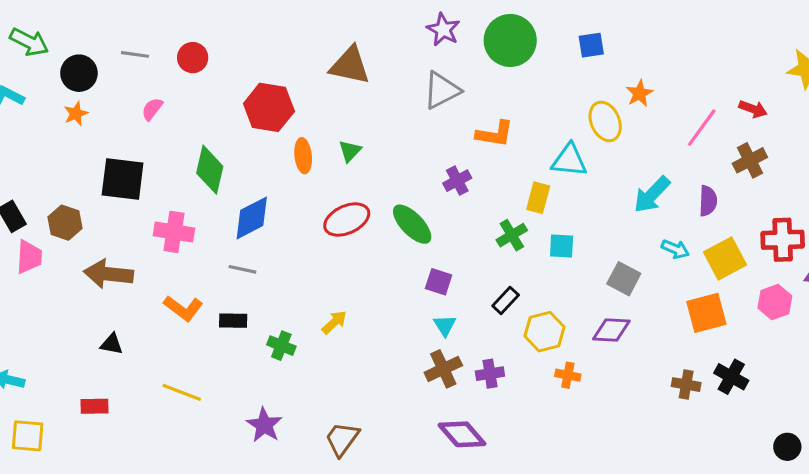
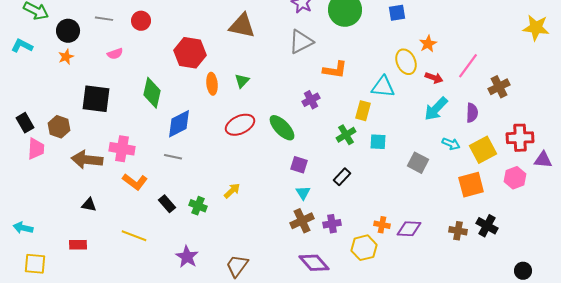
pink semicircle: (152, 109) -> (115, 54), turned -147
red arrow: (753, 109) -> (434, 78), moved
pink cross: (174, 232) -> (122, 149), moved
black rectangle: (233, 321) -> (167, 204), moved, turned 48
purple diamond: (611, 330) -> (409, 229), moved
yellow hexagon: (544, 332) -> (364, 248), moved

